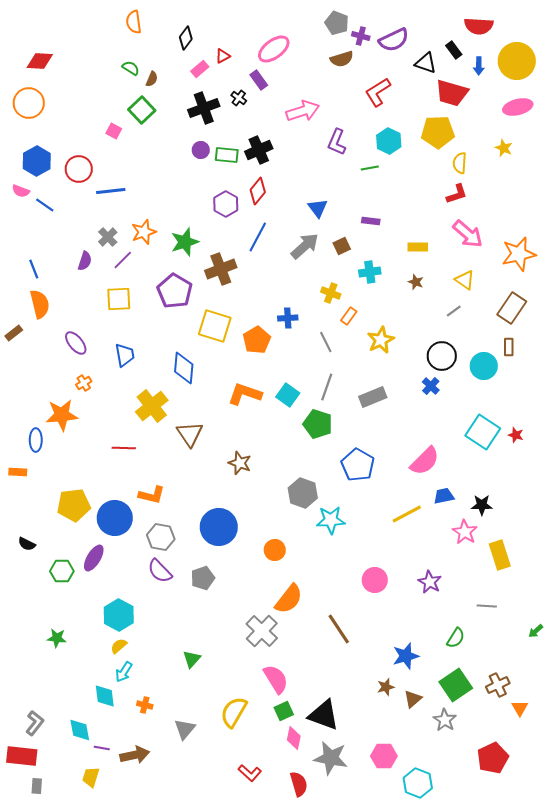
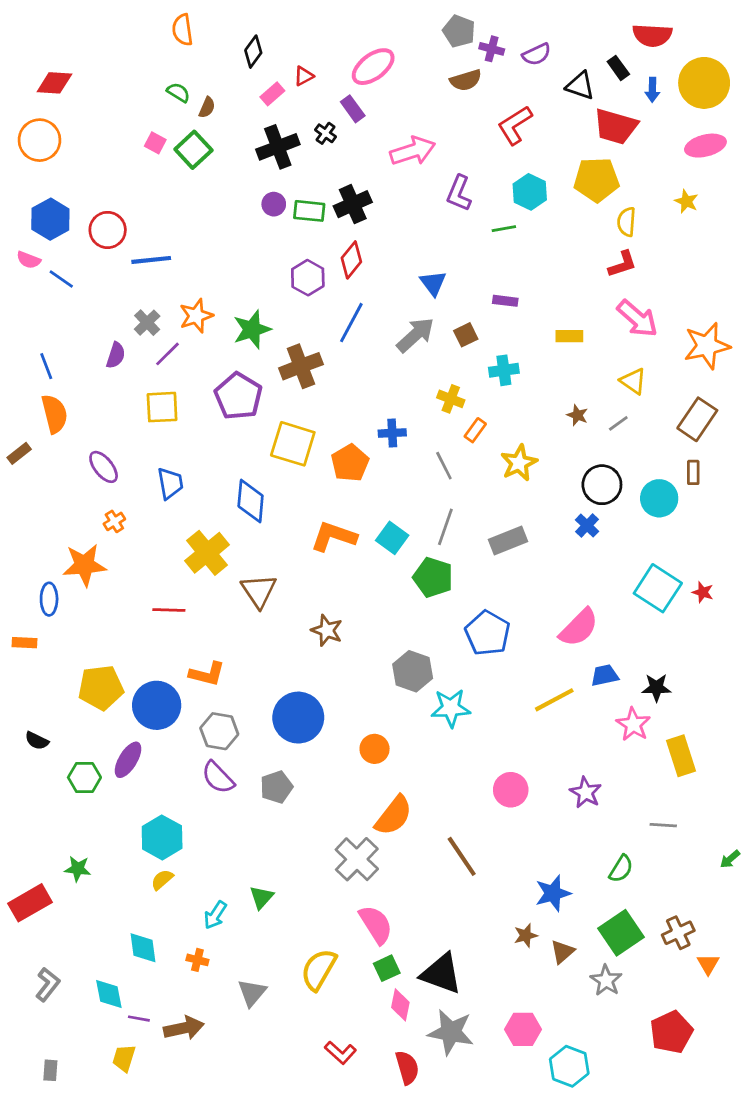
purple semicircle: (394, 40) -> (537, 54), size x0.7
pink square: (114, 131) -> (155, 143), moved
brown star: (416, 282) -> (577, 415), moved
cyan arrow: (124, 672) -> (215, 915), moved
red rectangle: (22, 756) -> (30, 903), moved, turned -36

